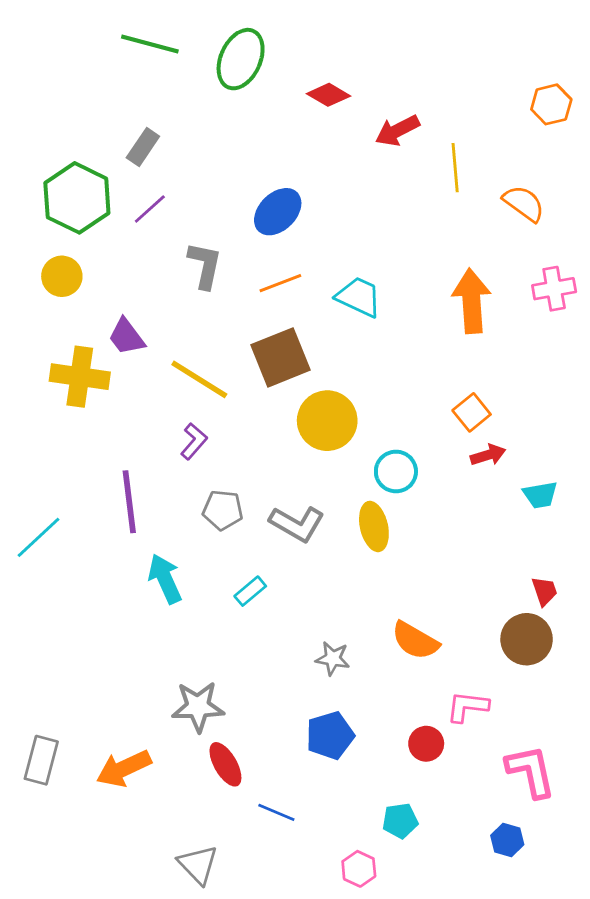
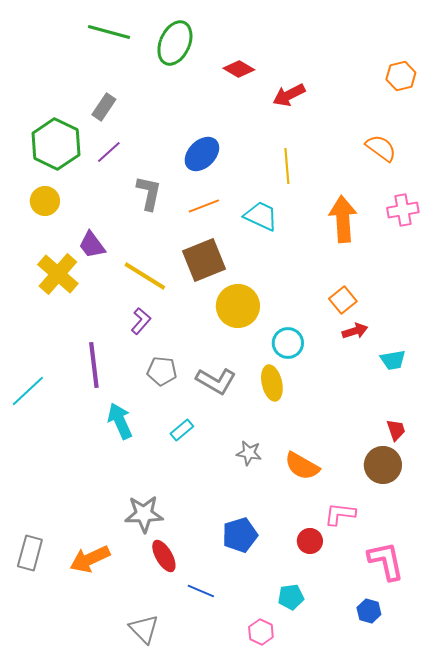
yellow line: (455, 168) -> (287, 166), moved
yellow cross: (80, 377) -> (58, 274), turned 33
gray star: (333, 658) -> (249, 453), moved

